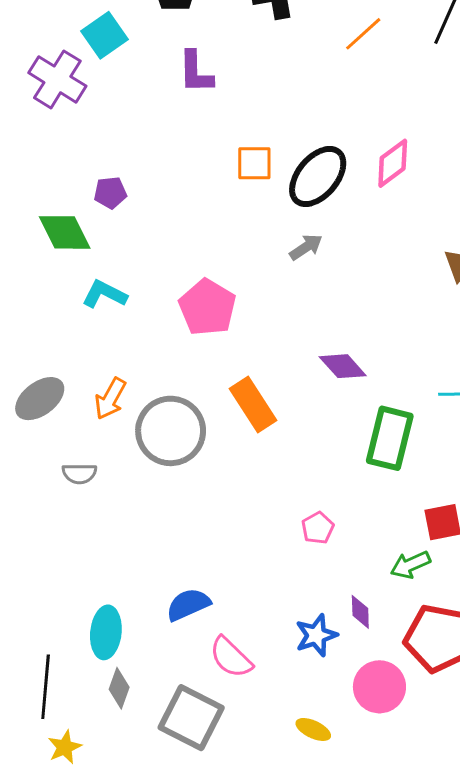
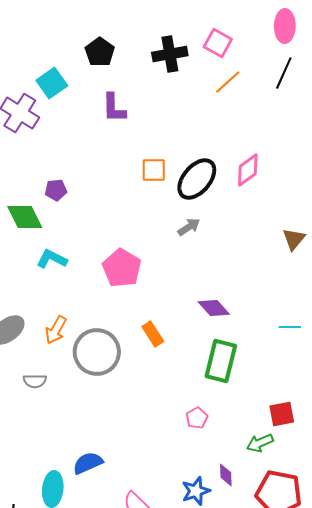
orange rectangle: (253, 404) -> (153, 334), size x0.7
green rectangle: (390, 438) -> (221, 361), moved
blue semicircle: (188, 604) -> (88, 463), moved

